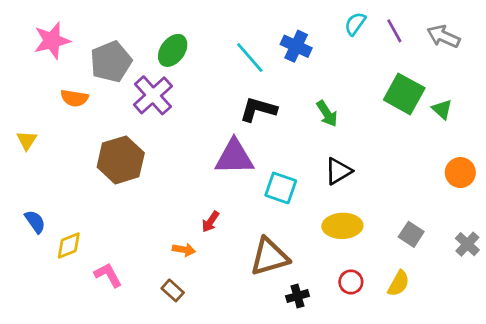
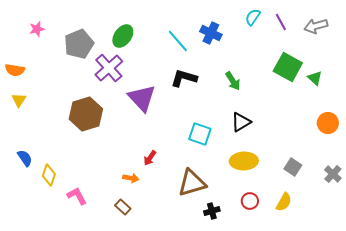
gray arrow: (443, 36) -> (316, 26), turned -40
pink star: (52, 41) -> (37, 29), size x0.6
orange semicircle: (74, 98) -> (15, 70), moved
purple triangle: (234, 157) -> (142, 98), moved, turned 48
yellow diamond: (69, 246) -> (49, 175), turned -50

